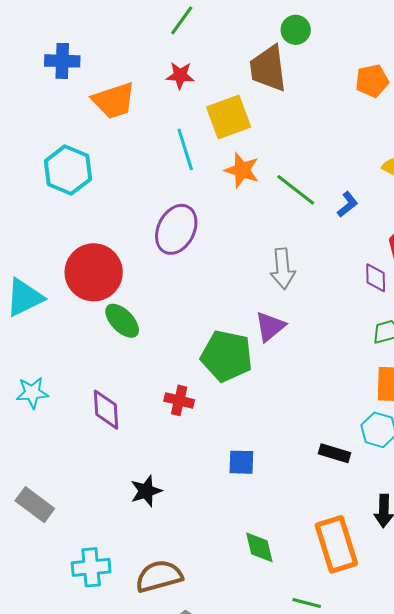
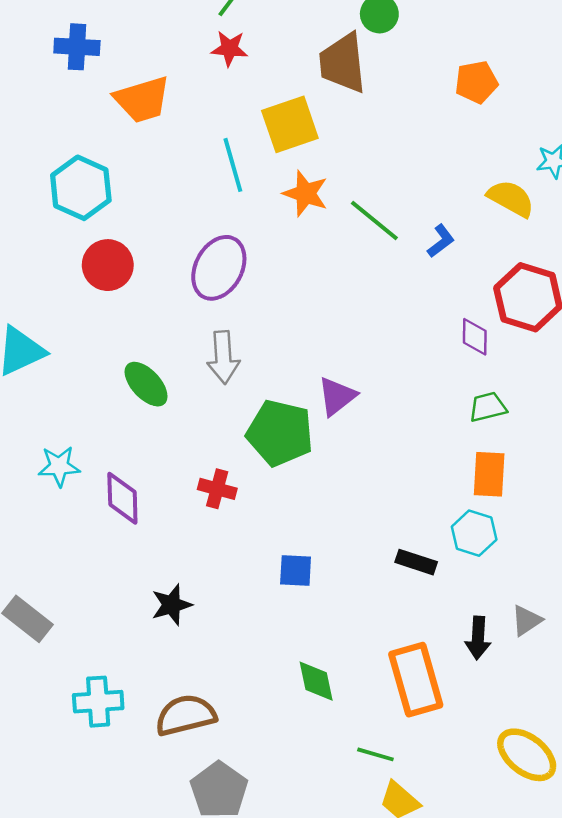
red star: (180, 75) -> (229, 48), moved
gray arrow: (283, 269) -> (223, 357), moved
red circle: (94, 272) -> (108, 265), moved, size x0.7
cyan star: (32, 393) -> (59, 466), moved

